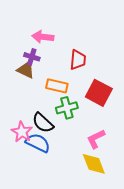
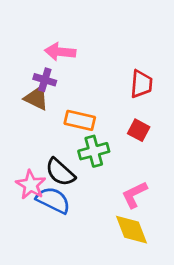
red trapezoid: (78, 60) -> (141, 84), moved
red square: (99, 93) -> (139, 130), size x0.6

